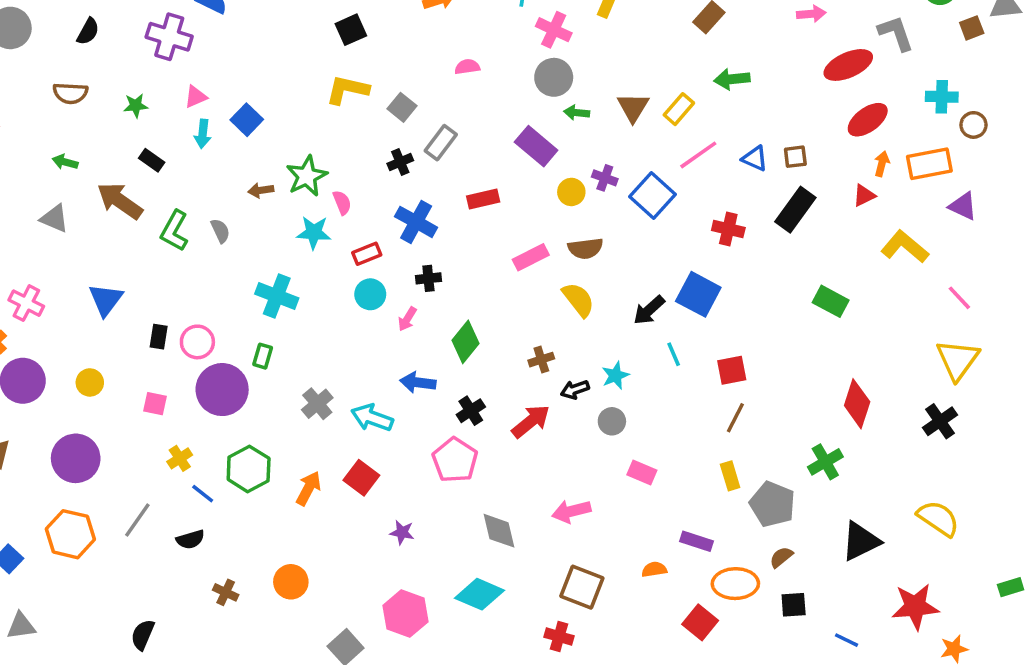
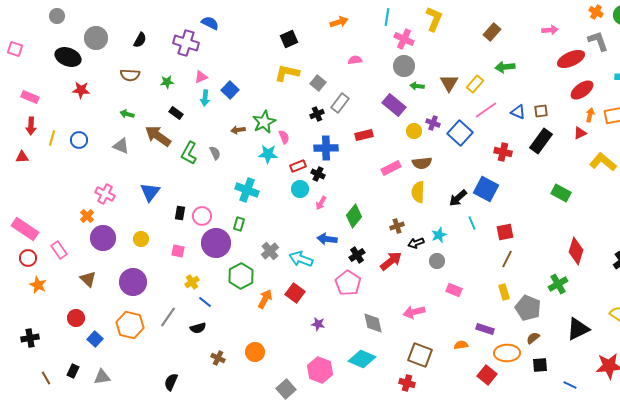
blue cross: (416, 222) -> (326, 148), turned -30
black cross: (428, 278) -> (318, 174), moved, turned 32
yellow semicircle: (578, 300) -> (418, 192), turned -140
green hexagon: (249, 469) -> (241, 276), moved

